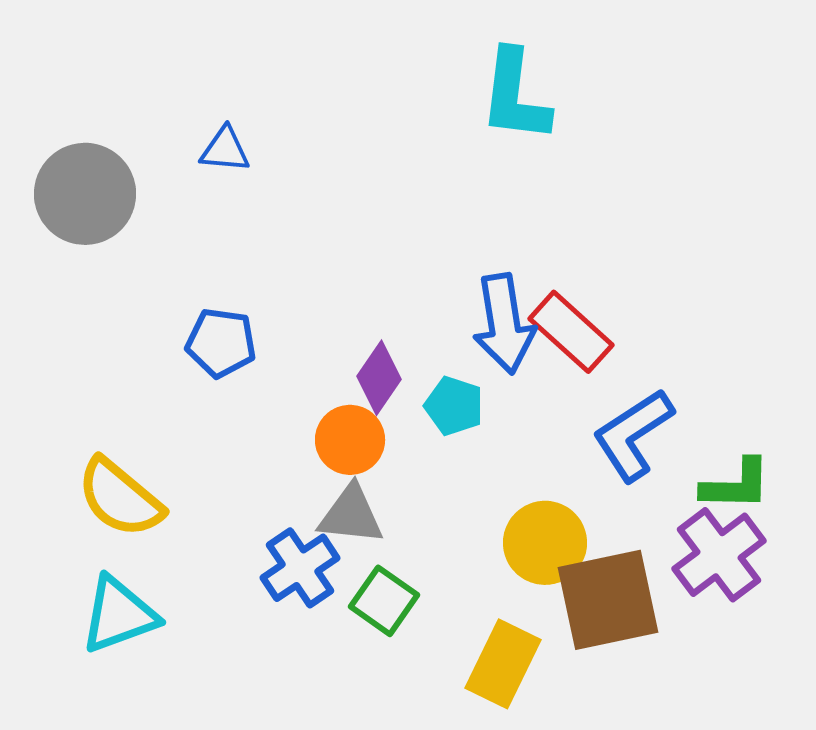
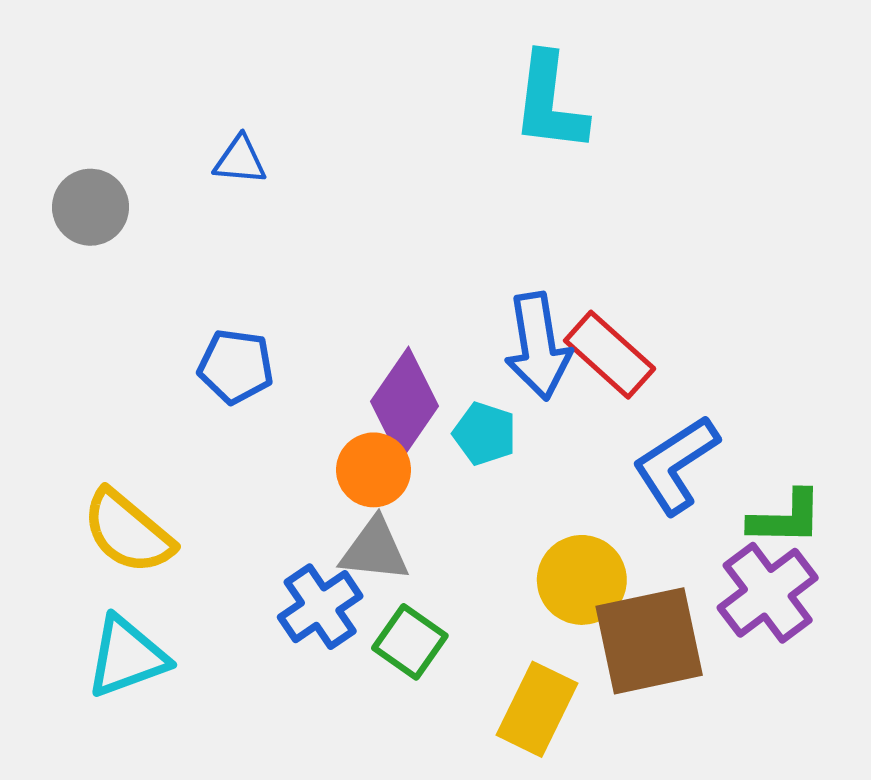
gray circle: (85, 194) -> (91, 207), size x0.7
purple diamond: (379, 378) -> (405, 404), size x1.4

